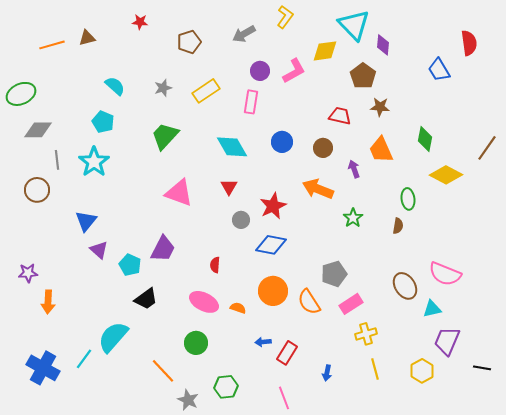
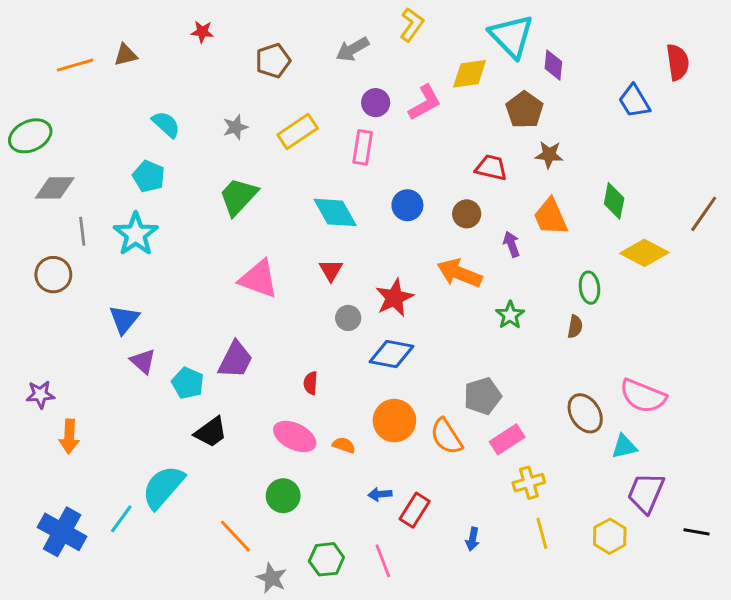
pink line: (284, 398) -> (383, 561), moved

